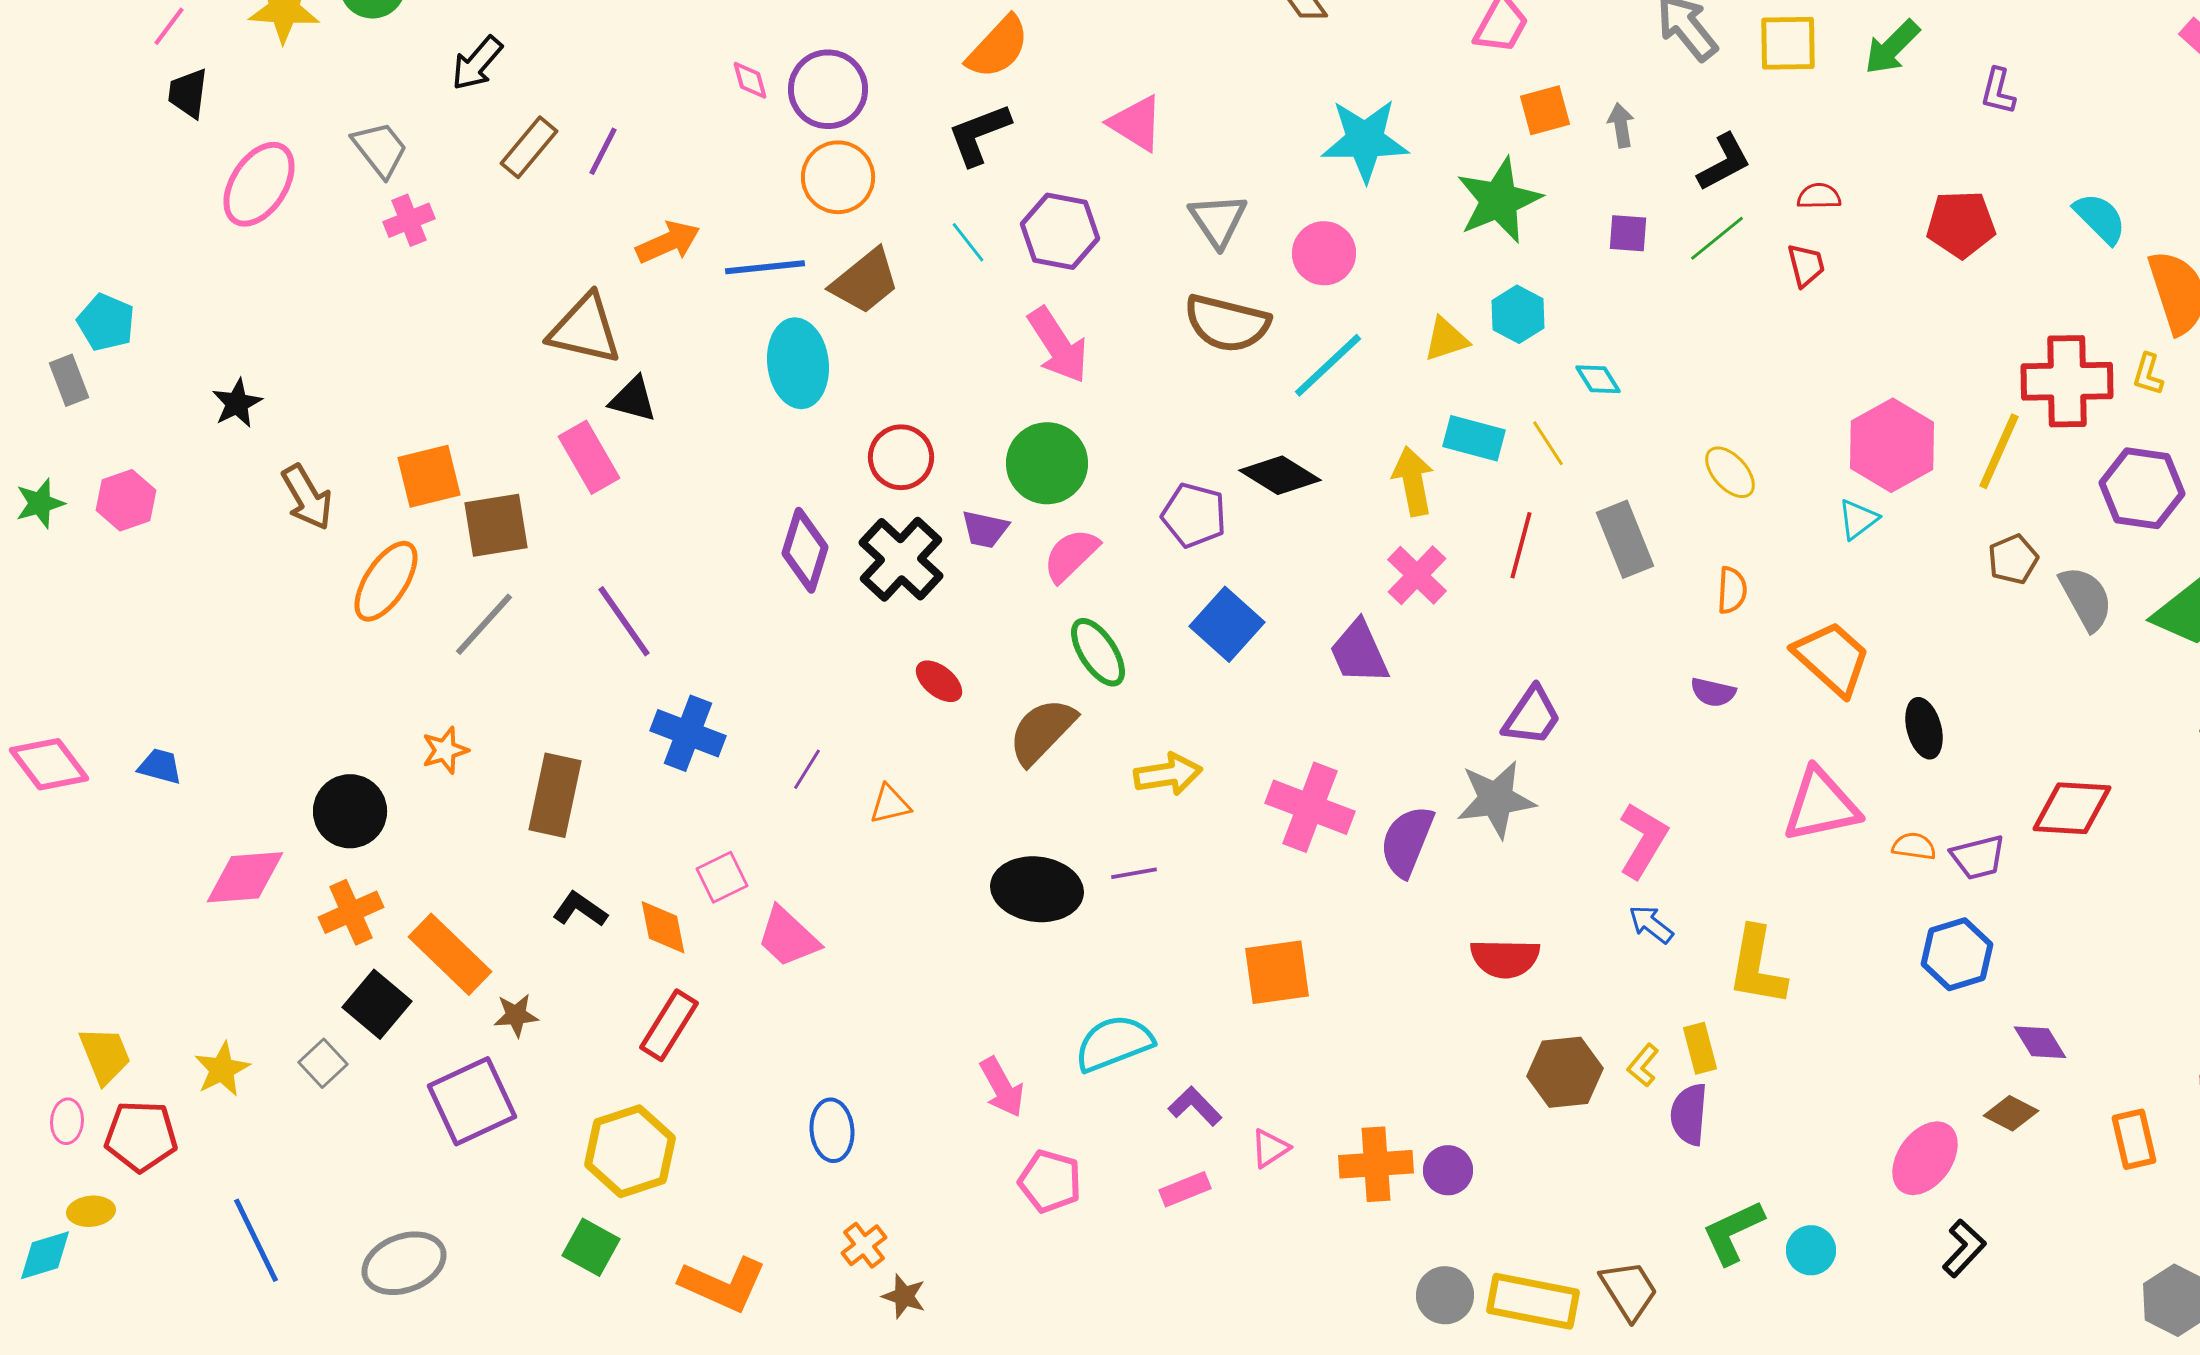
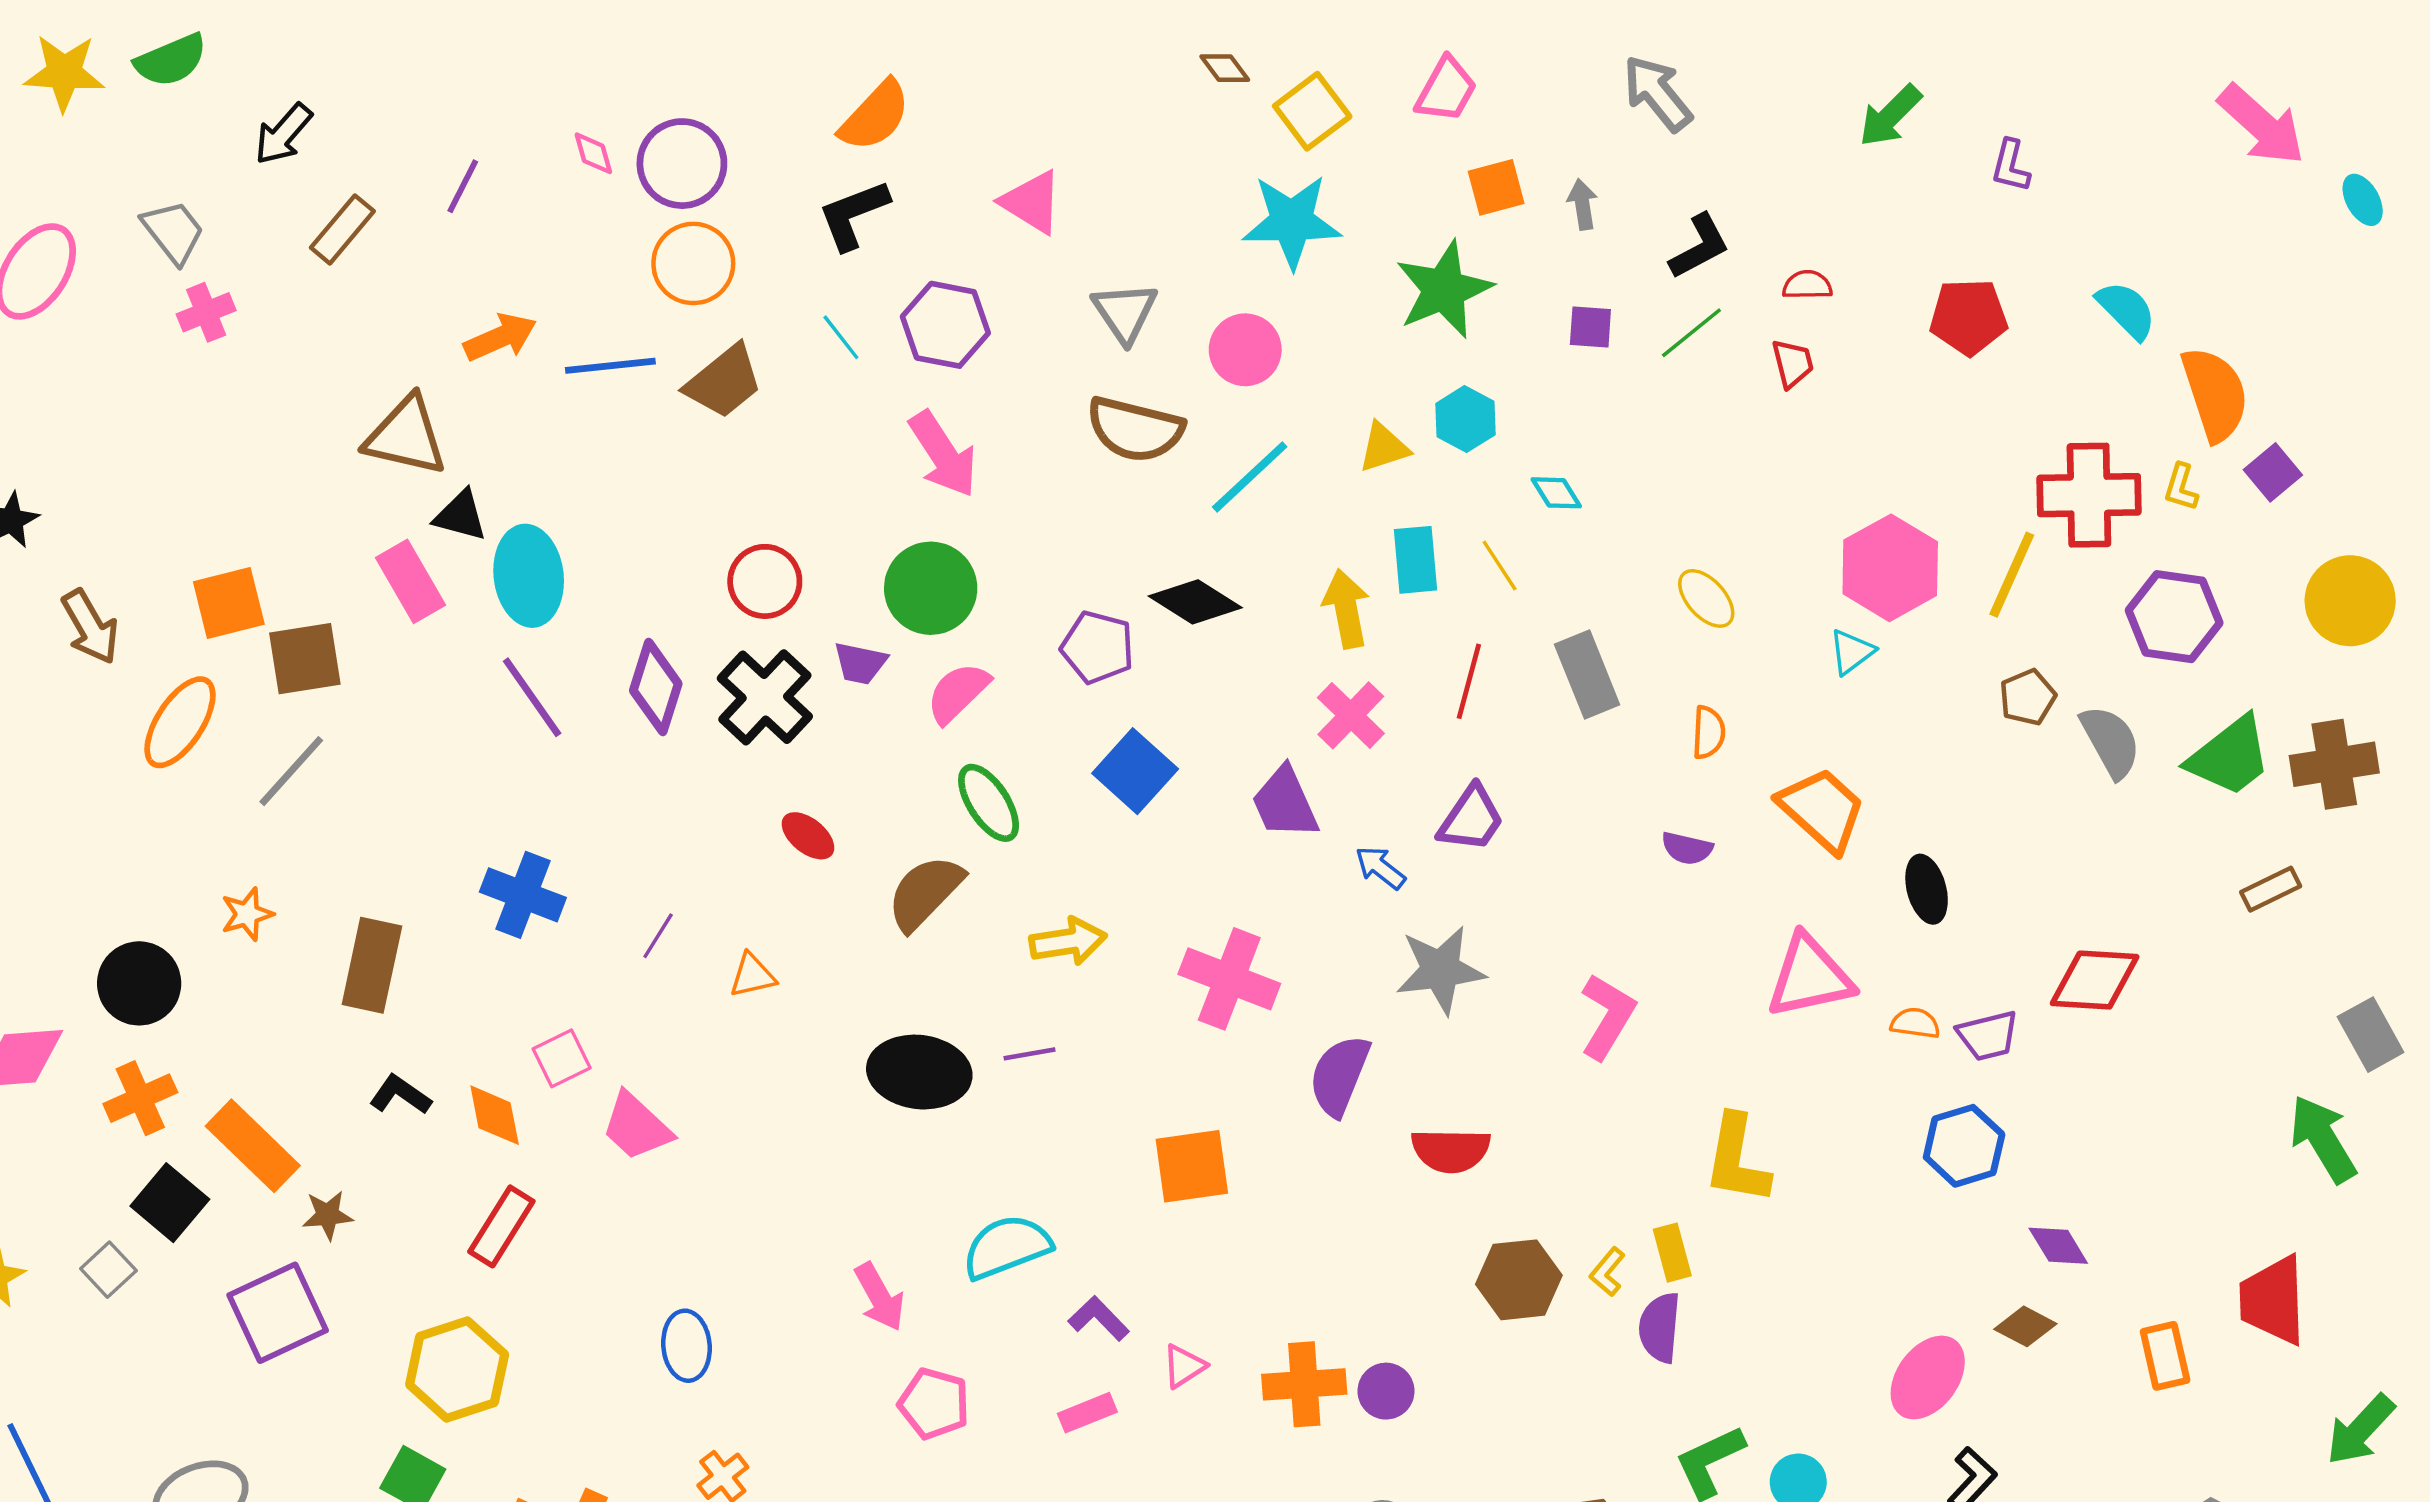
yellow square: (1788, 43) -> (1312, 111), moved, turned -36
purple line: (603, 151) -> (463, 186), moved
cyan ellipse: (798, 363) -> (529, 576), moved
cyan rectangle: (1474, 438) -> (1416, 560), turned 70
purple line: (624, 621) -> (532, 697), moved
purple trapezoid: (1532, 716) -> (1471, 819), moved
purple semicircle: (1407, 841) -> (1339, 1075), moved
blue arrow: (1651, 924) -> (1380, 868), moved

